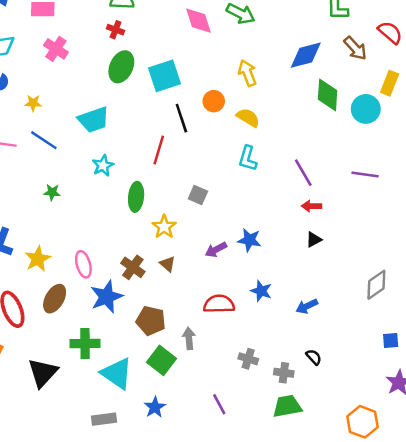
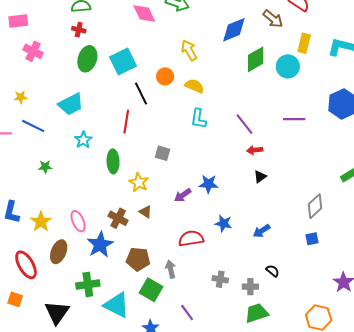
green diamond: (328, 95) -> (256, 59), turned 64
blue square: (391, 340) -> (312, 239), moved
purple line: (219, 404) -> (187, 313), moved

